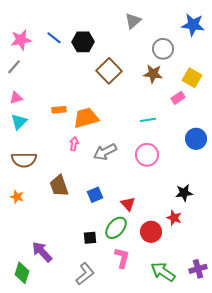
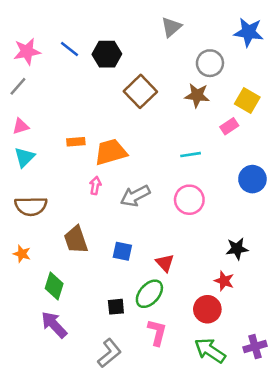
blue square: (95, 195) -> (122, 251), turned 35
red circle: (151, 232) -> (207, 309), moved
green diamond: (22, 273) -> (54, 286), moved

